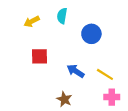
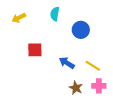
yellow arrow: (32, 21) -> (19, 18), moved
brown star: (64, 99) -> (76, 88), moved

